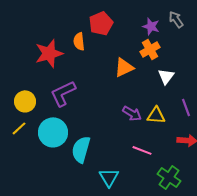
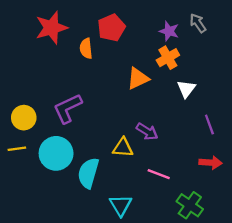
red star: (49, 53) -> (51, 28), moved
yellow triangle: (156, 115) -> (123, 148), moved
yellow line: (19, 128) -> (17, 149), turned 35

